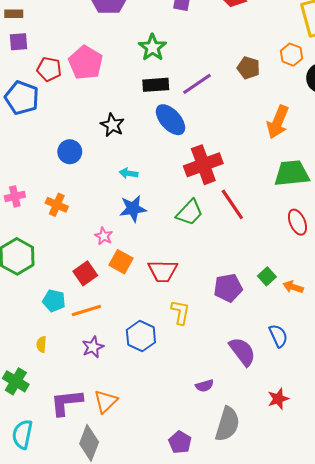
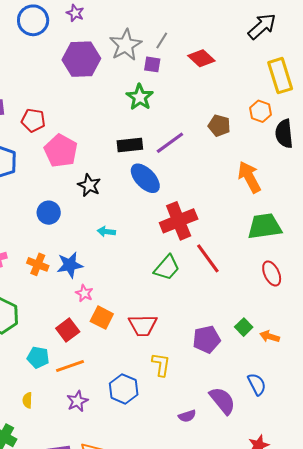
green star: (152, 48) -> (140, 97), moved
pink pentagon: (86, 63) -> (61, 151), moved
red pentagon: (49, 69) -> (33, 120), moved
orange arrow: (278, 122) -> (249, 177), turned 132
blue star: (133, 209) -> (70, 265), moved
purple semicircle: (205, 386) -> (187, 416), moved

